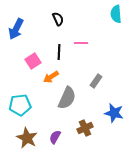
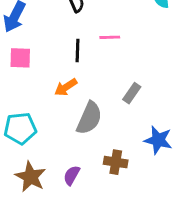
pink square: (33, 61) -> (20, 58), moved, turned 35
brown cross: (85, 128) -> (116, 162), turned 35

